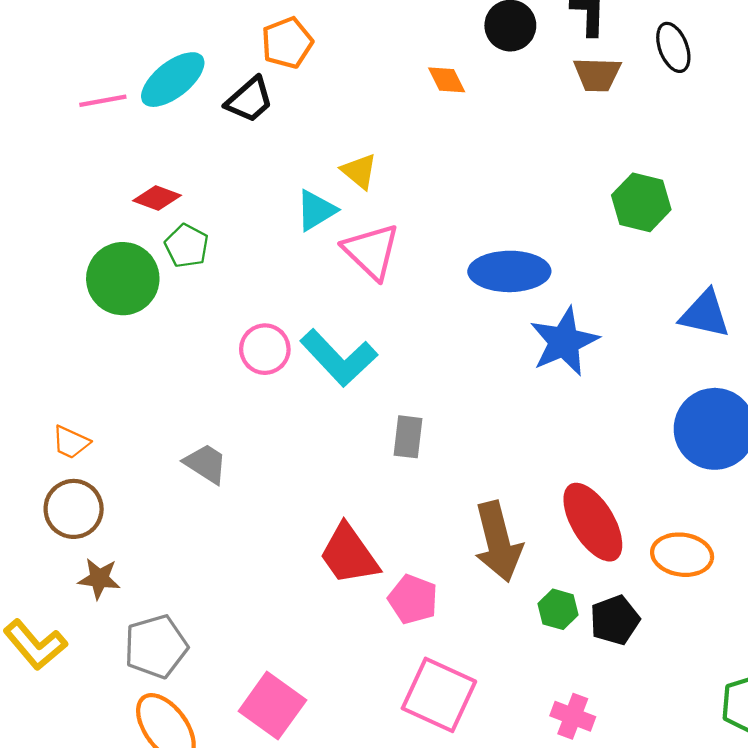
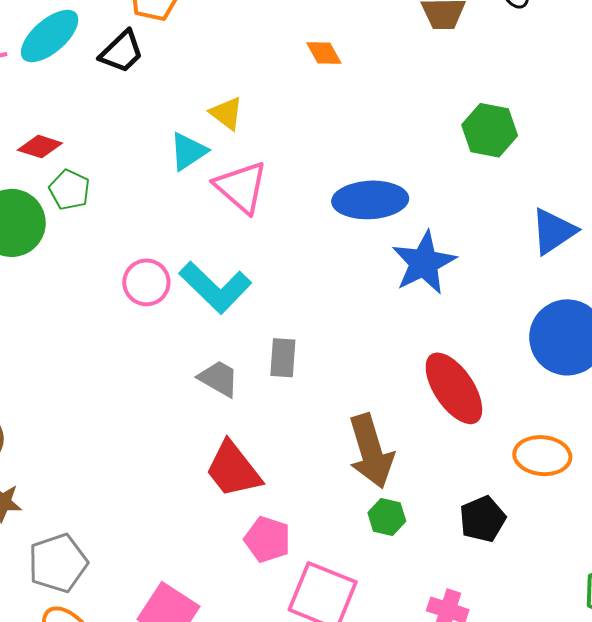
orange diamond: (447, 80) -> (324, 53), moved
blue triangle: (705, 314) -> (553, 231), turned -44
gray trapezoid: (206, 464) -> (219, 378), moved
red ellipse: (593, 522) -> (454, 388), moved
pink pentagon: (413, 599) -> (267, 539), moved
green hexagon: (558, 609) -> (387, 517), moved

